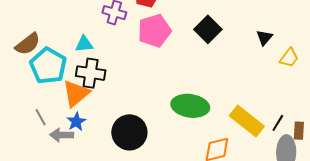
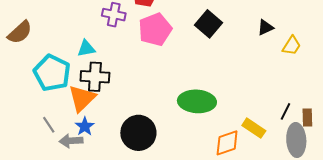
black triangle: (264, 38) -> (265, 27), turned 30
brown semicircle: (28, 44) -> (20, 32), moved
yellow rectangle: (247, 121) -> (254, 128), moved, size x0.7

